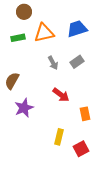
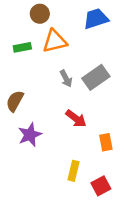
brown circle: (24, 12) -> (40, 14), moved
blue trapezoid: (77, 29) -> (96, 19), moved
gray rectangle: (77, 62) -> (96, 77), size x1.5

